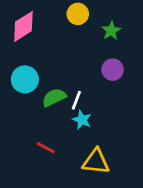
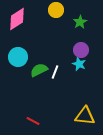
cyan star: (82, 120) -> (79, 64), moved
red line: (46, 148) -> (33, 121), moved
yellow triangle: (96, 162) -> (85, 116), moved

